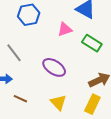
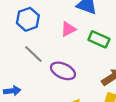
gray line: (14, 53) -> (33, 54), moved

